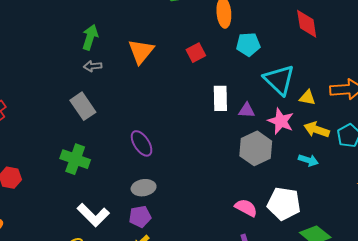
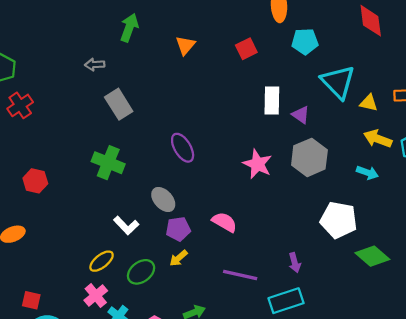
orange triangle: (141, 51) -> (185, 45), size x0.7
gray arrow: (93, 66) -> (95, 65), moved
purple triangle: (247, 110) -> (301, 115), turned 30
pink star: (281, 121) -> (258, 164), moved
gray ellipse: (144, 188) -> (163, 199), moved, turned 55
pink semicircle: (246, 208) -> (224, 222), moved
white L-shape: (93, 215) -> (126, 225), size x0.7

